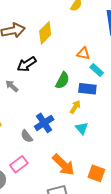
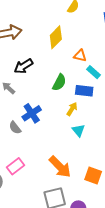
yellow diamond: (45, 33) -> (56, 37), moved
blue cross: (44, 123) -> (32, 113), moved
gray semicircle: (27, 136) -> (15, 128), moved

